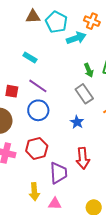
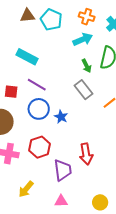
cyan arrow: (76, 38) -> (83, 39), moved
cyan rectangle: (30, 58) -> (27, 57), size x1.5
blue star: (77, 122) -> (61, 117), moved
yellow arrow: (34, 192) -> (26, 189), moved, turned 48

